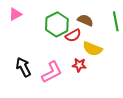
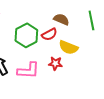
green hexagon: (57, 24) -> (26, 35), moved
pink L-shape: (52, 72) -> (28, 70), turned 30

